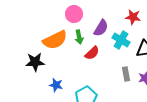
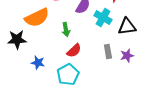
green arrow: (79, 37) -> (66, 30), moved
red semicircle: (92, 53) -> (74, 51), moved

